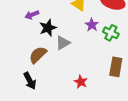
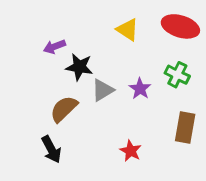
purple star: (92, 25) -> (140, 89), moved
black star: (48, 28) -> (79, 67), turned 30

